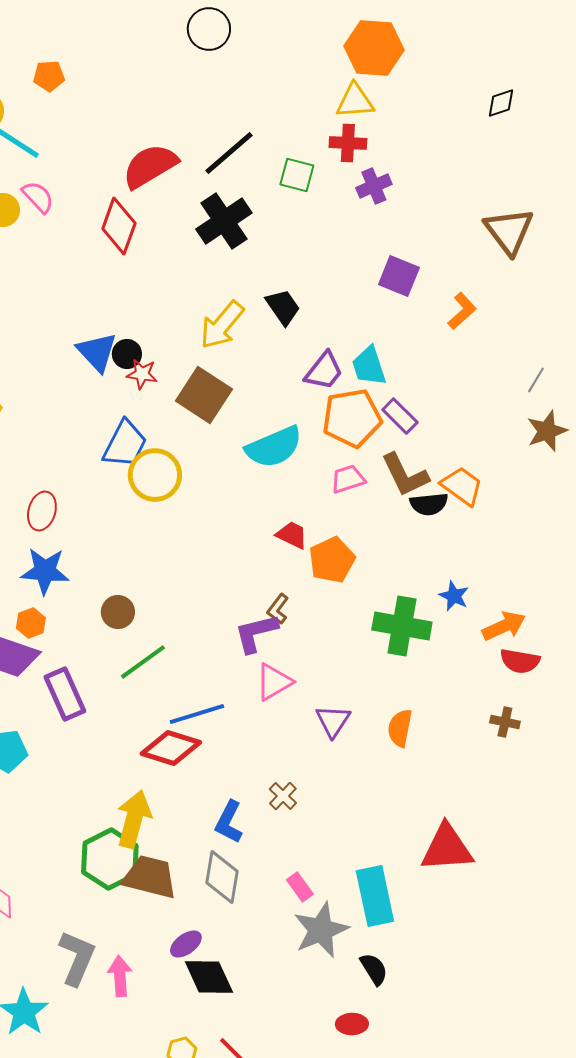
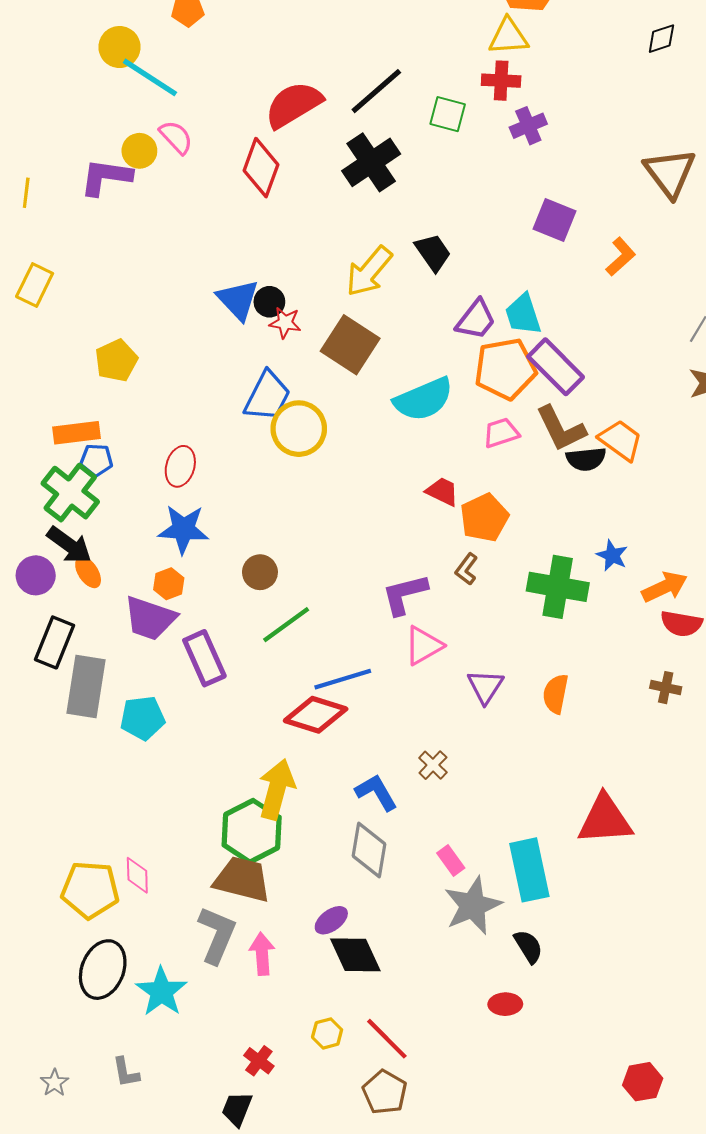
purple rectangle: (400, 416) -> (556, 367), size x1.5
brown L-shape: (278, 609) -> (466, 569), moved
blue L-shape: (229, 822) -> (376, 792), turned 123
brown trapezoid: (150, 877) -> (242, 879), moved

